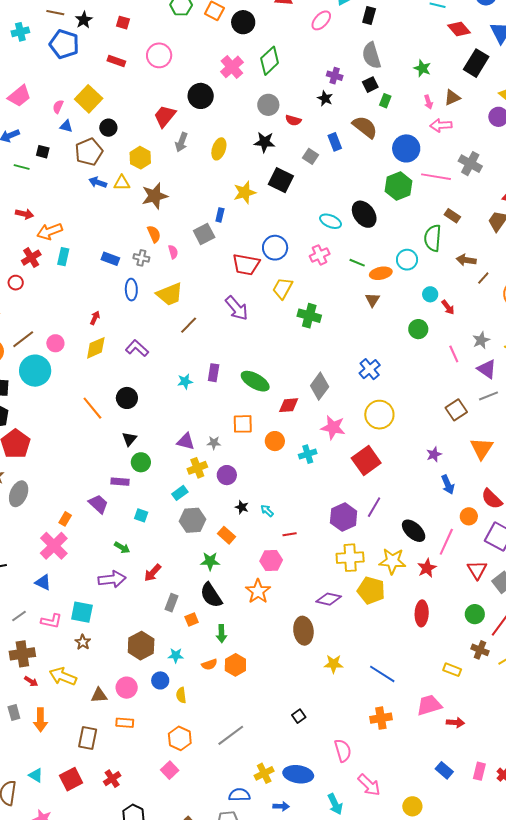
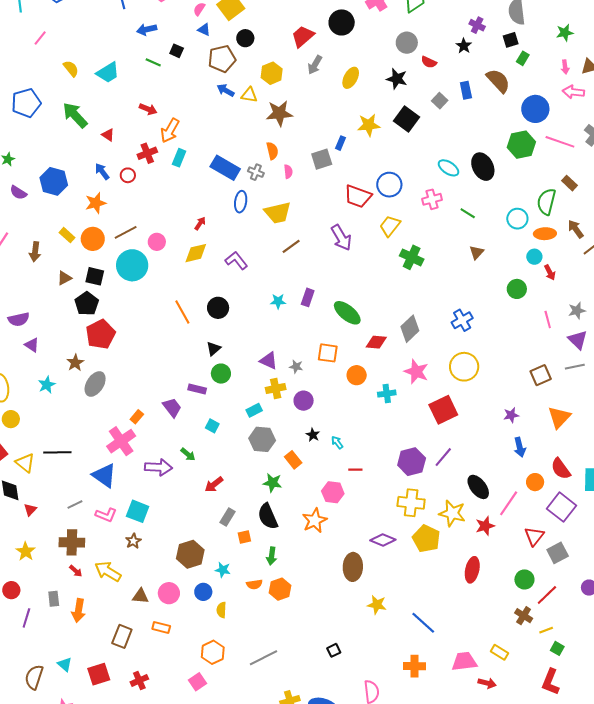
green star: (422, 68) -> (565, 33), turned 30
orange arrow: (50, 231) -> (170, 131), turned -50
blue rectangle: (110, 259) -> (225, 168), size x1.6
brown arrow: (466, 260) -> (576, 229), turned 36
orange ellipse: (381, 273) -> (545, 234), moved
purple arrow: (112, 579) -> (158, 467), moved
blue triangle: (43, 582) -> (104, 476), size x1.5
yellow rectangle: (452, 670) -> (499, 652), moved

